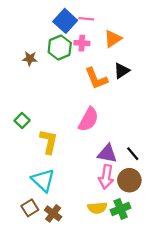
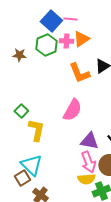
orange triangle: (113, 39) -> (81, 39), moved
green square: (22, 121) -> (21, 111), moved
pink arrow: (106, 177) -> (88, 162), turned -30
brown square: (30, 208) -> (22, 178), moved
yellow semicircle: (97, 208) -> (86, 179), moved

